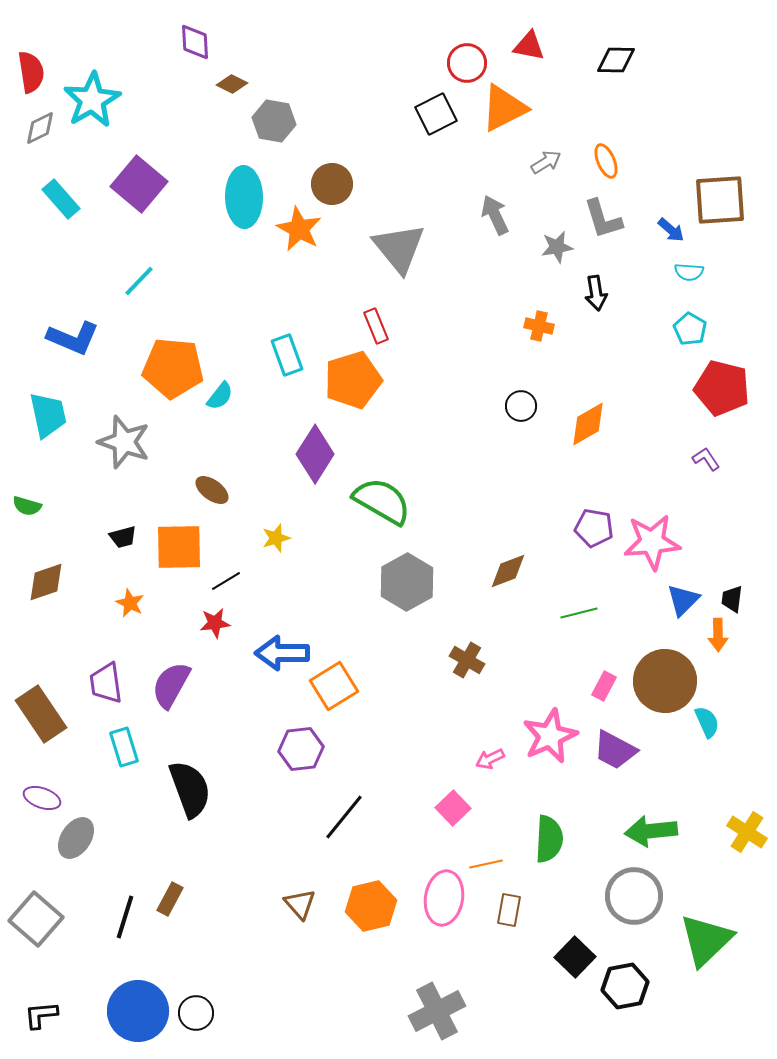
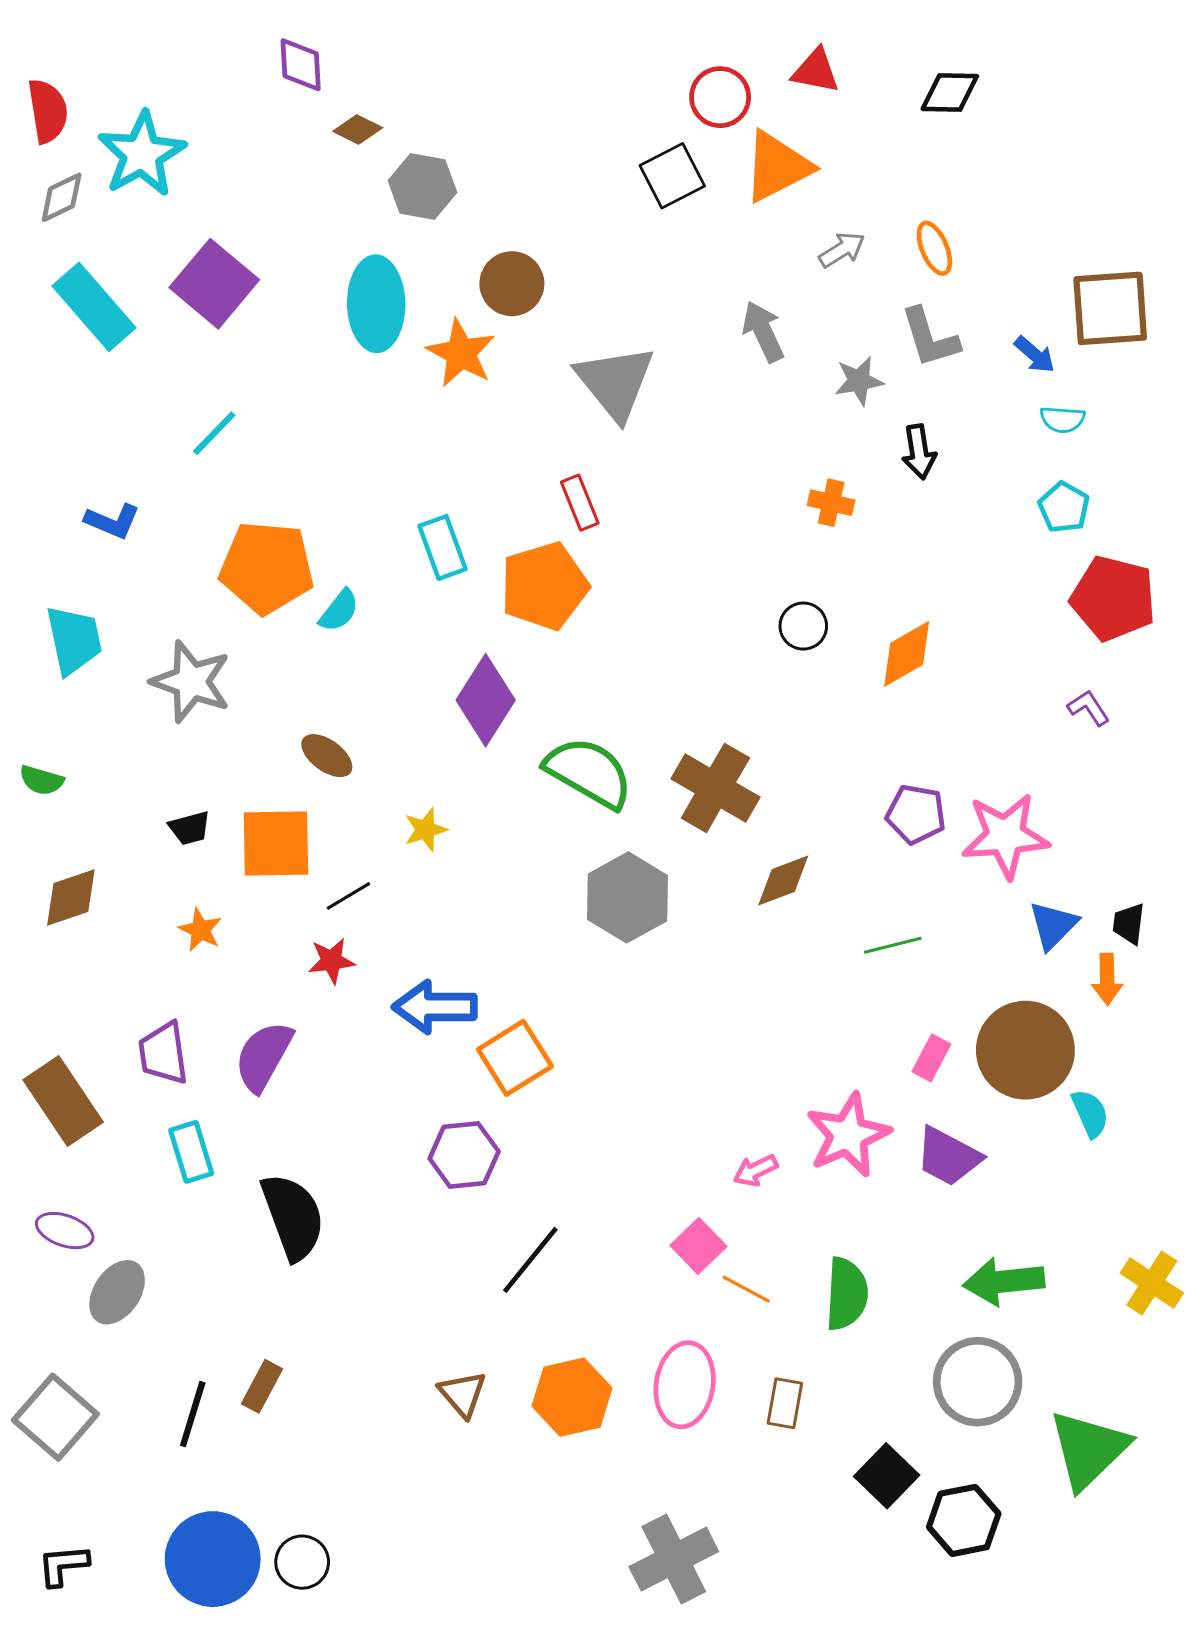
cyan rectangle: (61, 199) -> (94, 307), size x1.4
blue L-shape: (73, 338) -> (112, 521), size x0.7
brown cross: (467, 660) -> (715, 788), moved, size x1.6
orange line: (486, 864) -> (746, 1289), moved, turned 40

